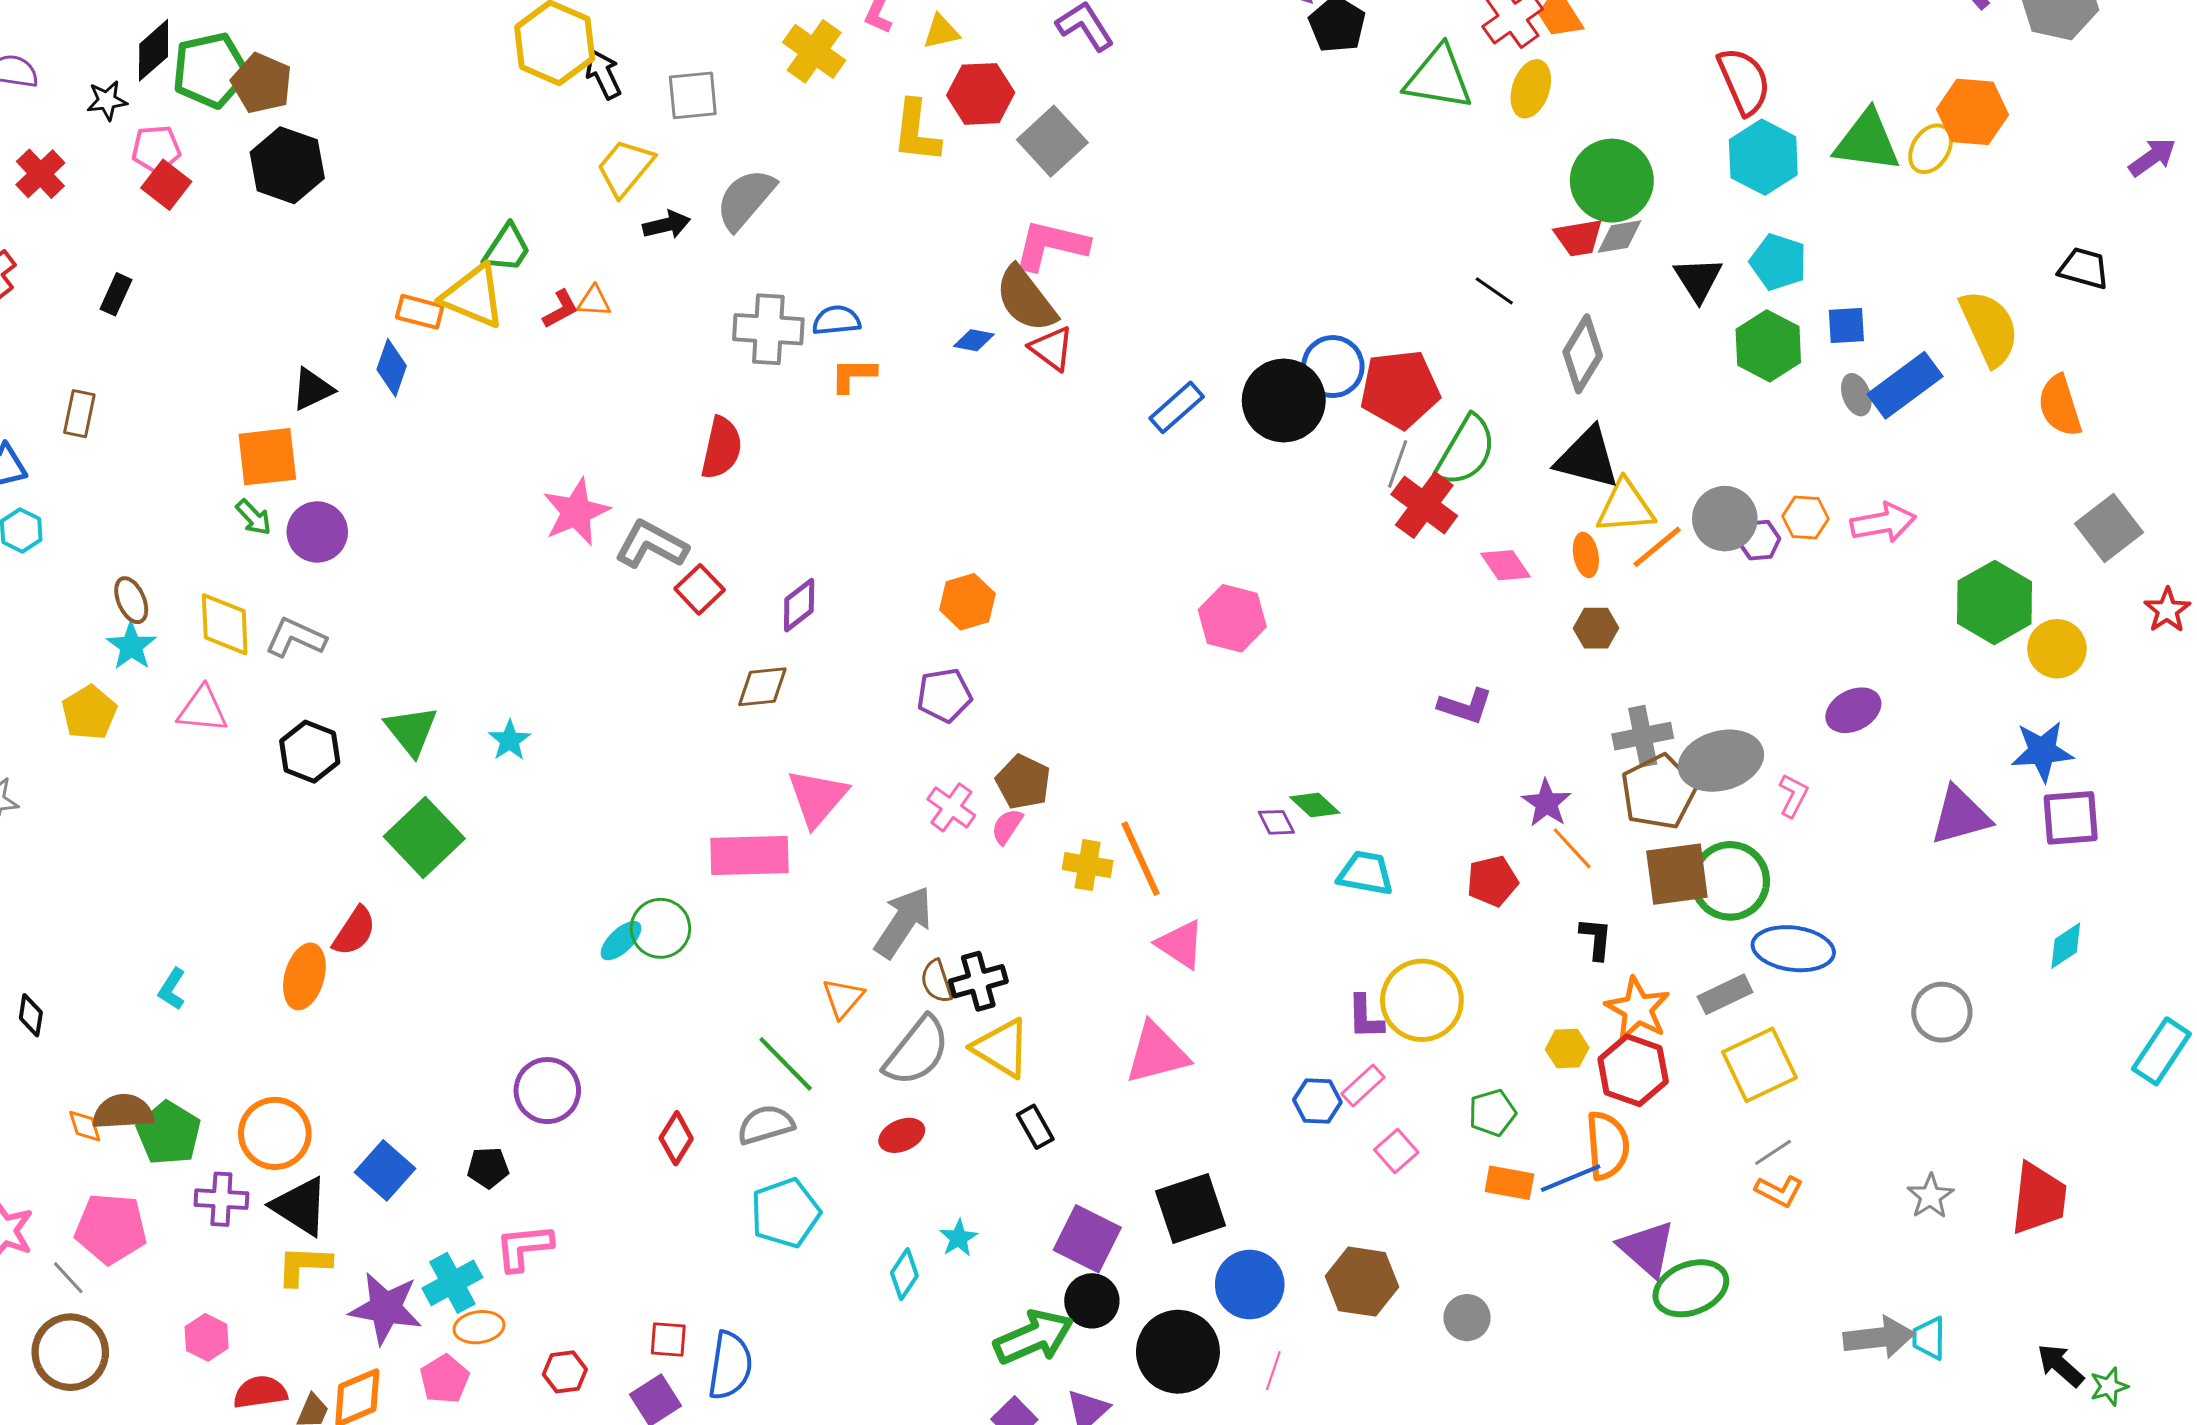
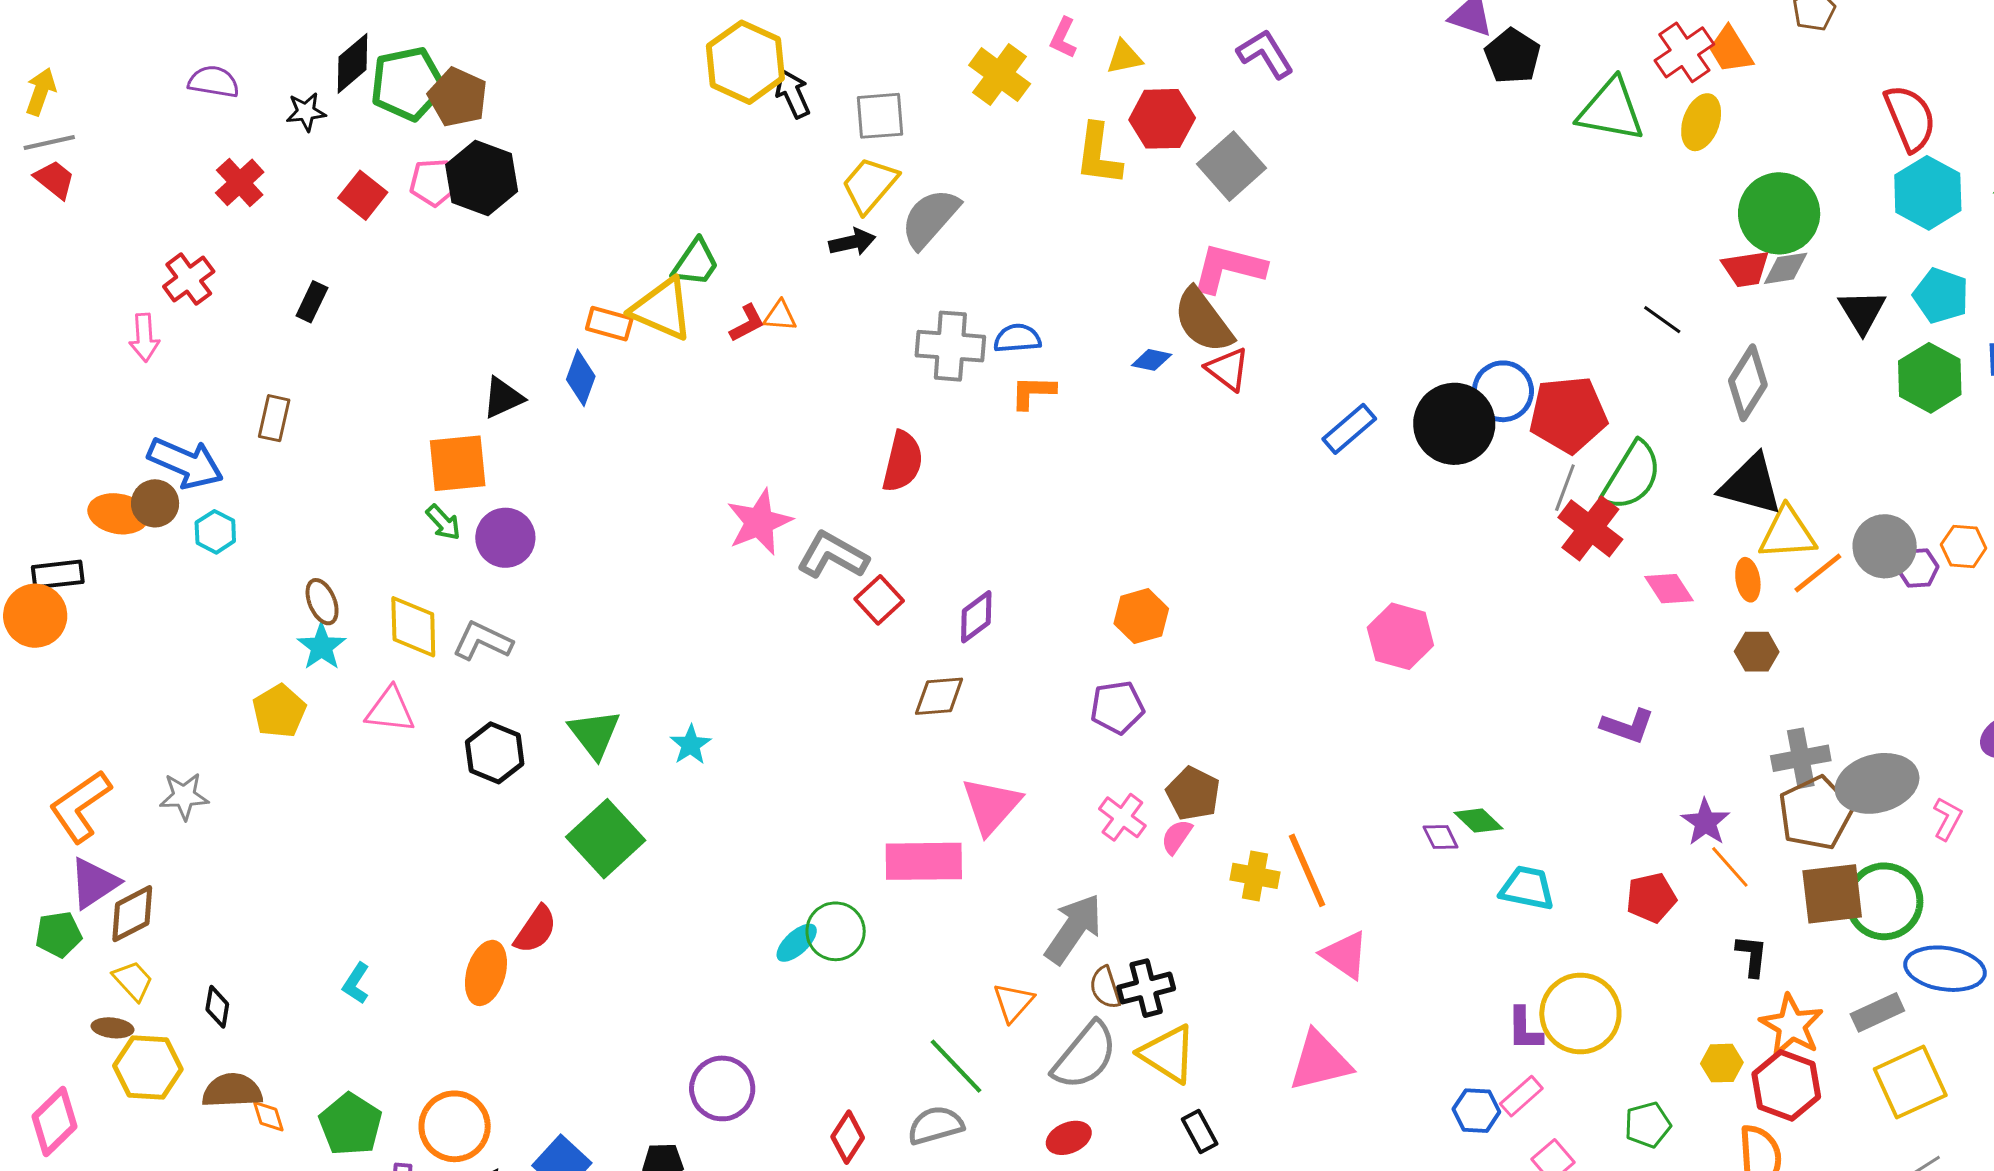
pink pentagon: (156, 149) -> (434, 182), moved
yellow trapezoid: (625, 168) -> (870, 185), moved
brown semicircle: (123, 1112) -> (232, 1091), moved

